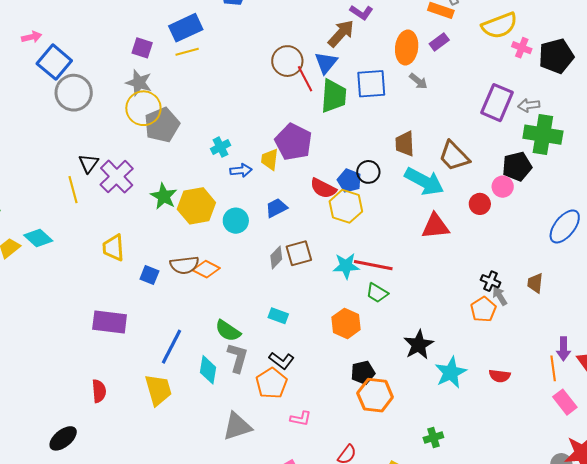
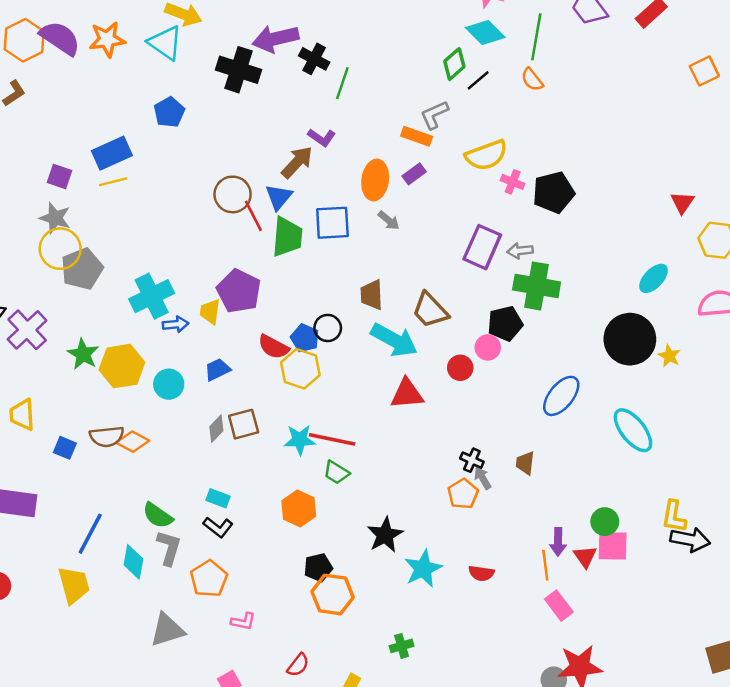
cyan cross: (221, 147) -> (152, 296), size x1.8
black L-shape: (281, 361) -> (218, 527), moved

